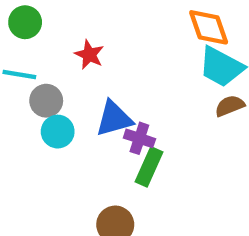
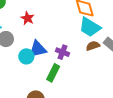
cyan circle: (58, 132) -> (26, 56), moved
purple cross: (139, 138) -> (63, 52), moved

